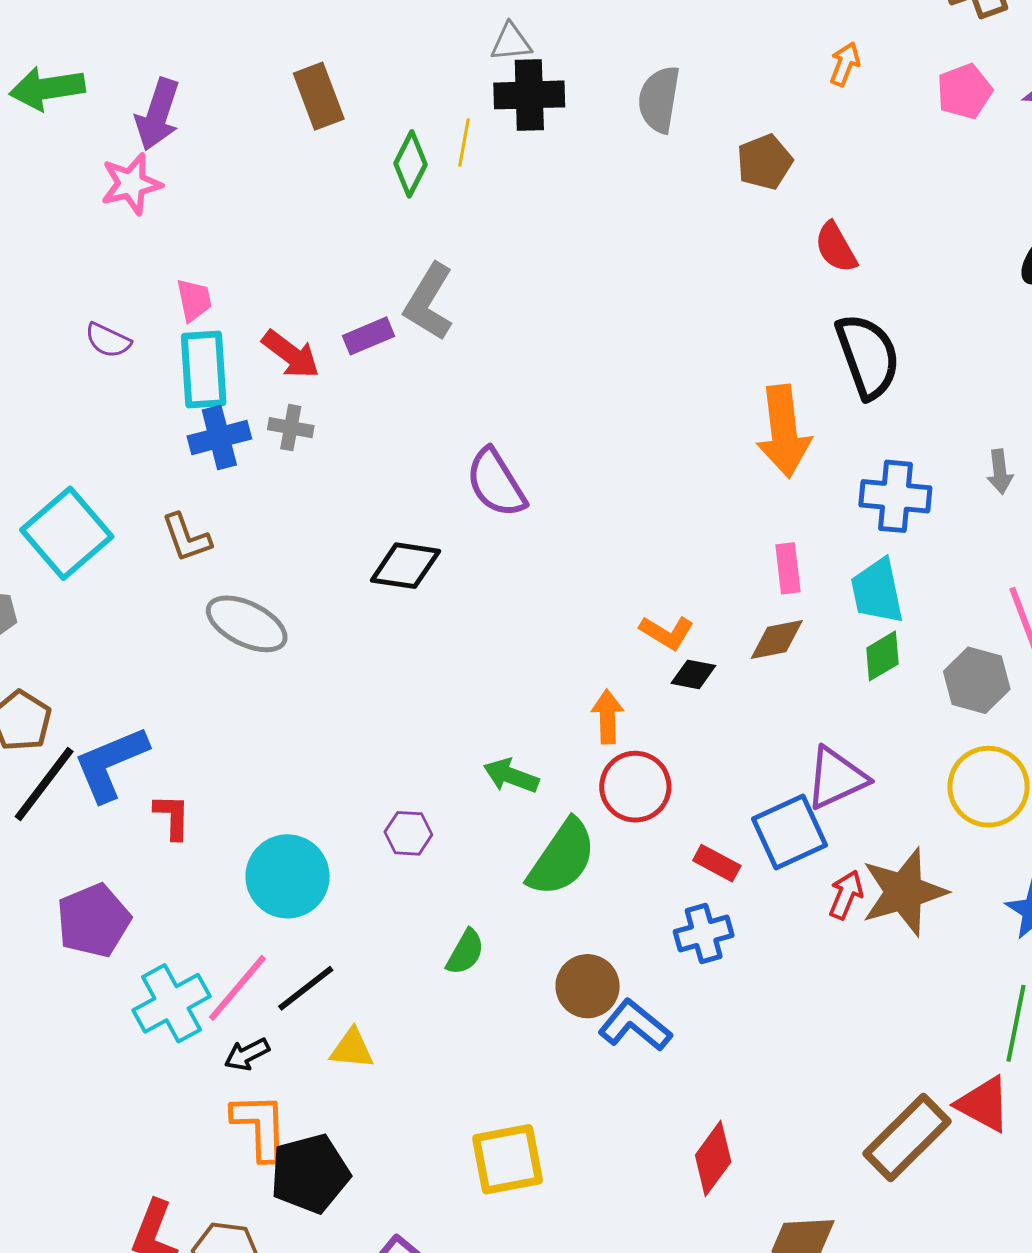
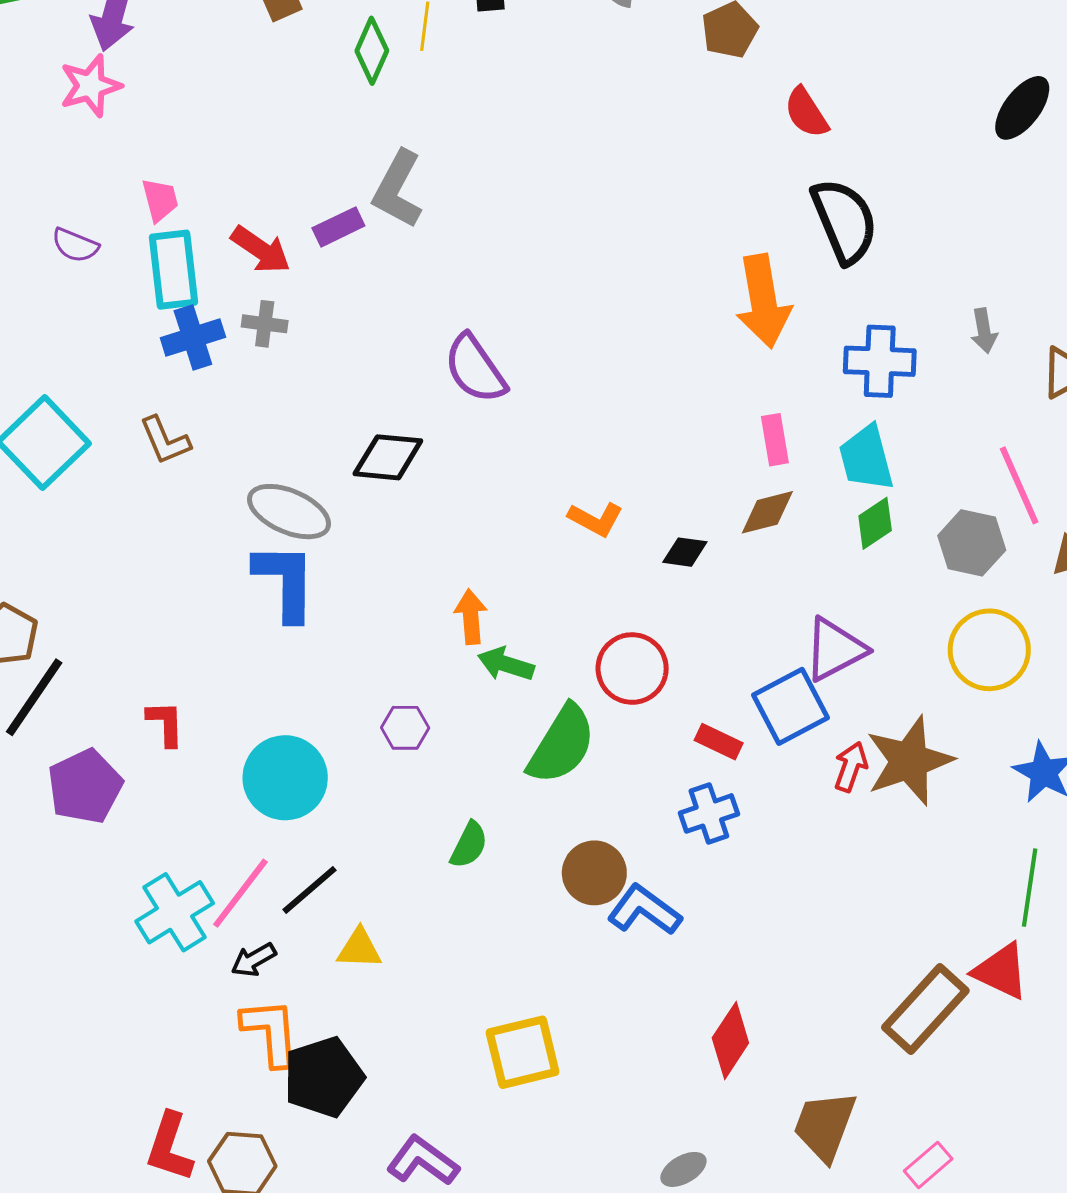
gray ellipse: (247, 624) -> (289, 512), moved
orange L-shape: (667, 632) -> (596, 519), moved
orange arrow: (607, 717) -> (471, 617), moved
blue L-shape: (111, 764) -> (285, 582), moved, turned 116
purple pentagon: (93, 920) -> (85, 786), moved

